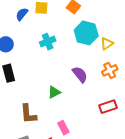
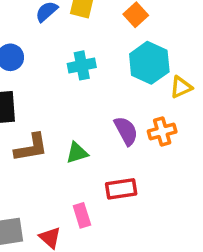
orange cross: (110, 70) -> (162, 131), moved
red rectangle: (108, 107) -> (121, 189), moved
brown L-shape: (28, 114) -> (31, 148), moved, turned -105

